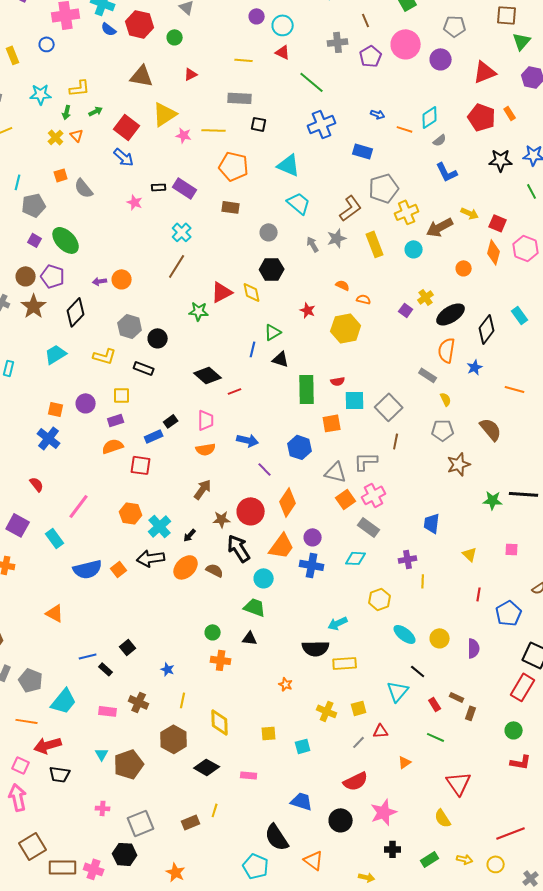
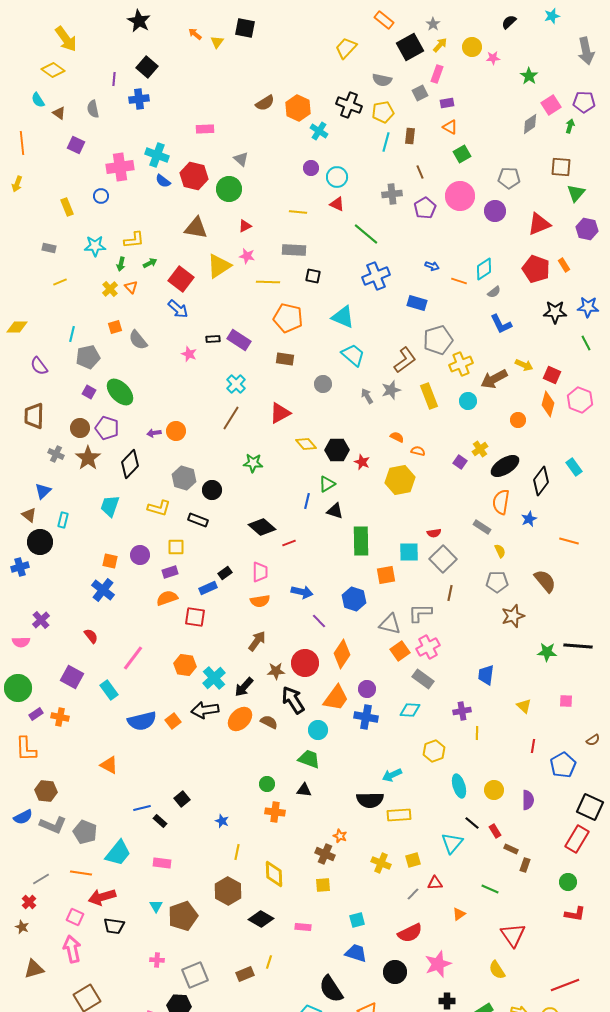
green circle: (175, 37) -> (229, 189), size x1.6
pink star: (184, 135) -> (247, 256), moved
black hexagon: (272, 269) -> (337, 450), moved
red triangle: (222, 292) -> (280, 413), moved
yellow diamond: (252, 292) -> (306, 444), turned -30
cyan trapezoid: (56, 354) -> (110, 506), turned -40
red semicircle: (338, 381) -> (434, 533), moved
black arrow: (190, 535) -> (244, 687), size x1.5
cyan ellipse: (405, 634) -> (459, 786), turned 35
brown cross: (139, 702) -> (325, 854), moved
red rectangle: (435, 704) -> (495, 831), moved
cyan square: (303, 746) -> (357, 920), moved

